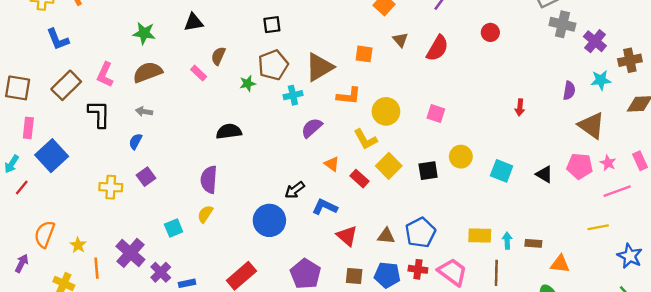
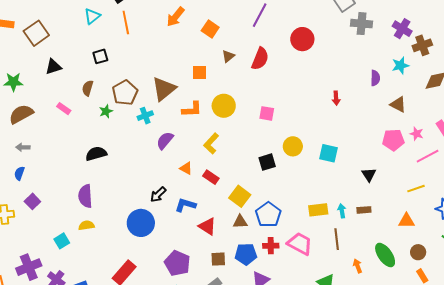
black square: (272, 25) -> (100, 56), moved
red circle: (490, 32) -> (302, 39), size x1.5
brown triangle: (400, 40) -> (228, 56), turned 40
purple cross: (595, 41) -> (402, 29), moved
brown semicircle: (218, 56) -> (88, 88), moved
yellow circle: (386, 111) -> (224, 106), moved
brown triangle: (592, 125) -> (398, 104), size x0.7
yellow L-shape: (365, 139) -> (211, 144), turned 80
yellow square: (389, 166) -> (240, 196), moved
black triangle: (544, 174) -> (369, 175), moved, turned 35
yellow semicircle: (205, 214) -> (86, 225), turned 56
purple cross: (130, 253) -> (29, 267), turned 35
orange triangle: (560, 264) -> (406, 221), moved

